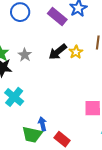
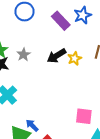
blue arrow: (43, 124) -> (32, 125), turned -40

